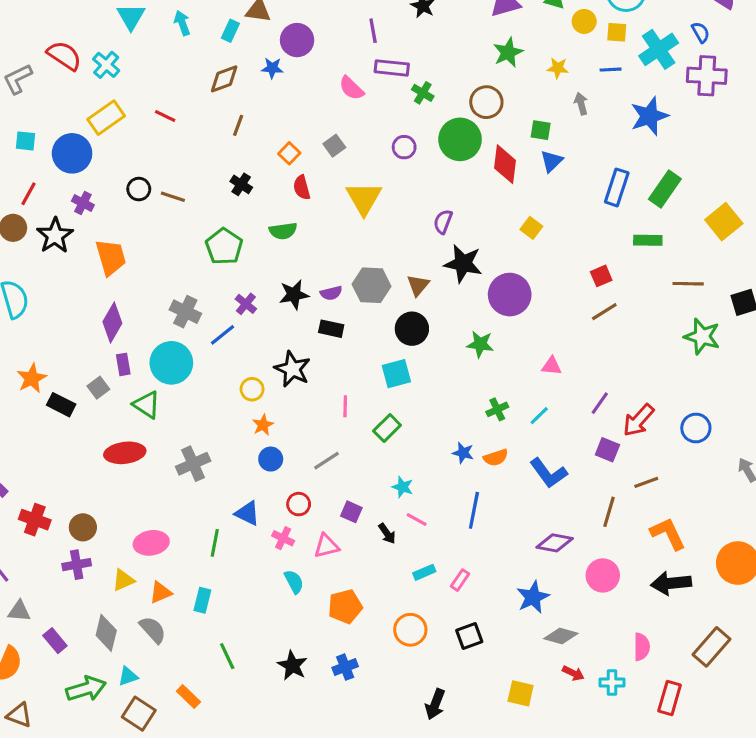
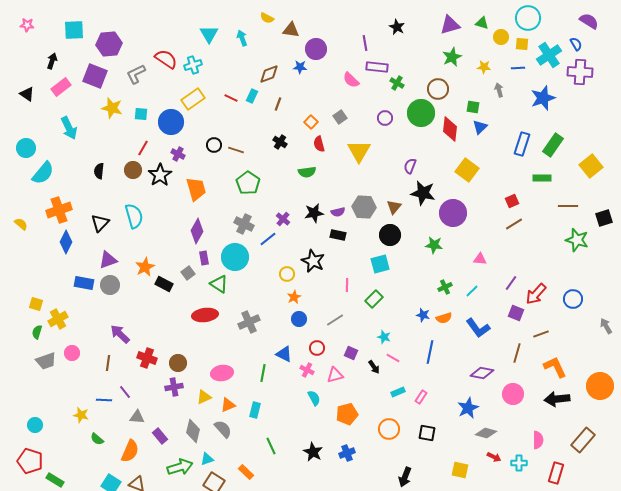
cyan rectangle: (230, 31) -> (252, 96), moved
cyan cross: (106, 65) -> (193, 65), turned 30
yellow square: (531, 228) -> (467, 170), size x1.6
green pentagon: (224, 246) -> (248, 183), moved
black square: (469, 636) -> (427, 433), turned 30

